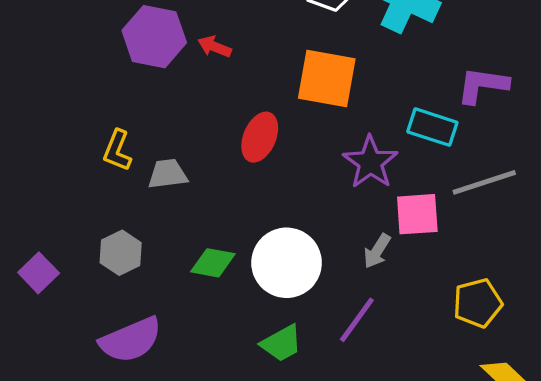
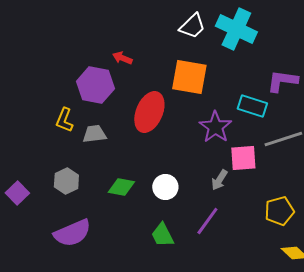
purple hexagon: (154, 37) -> (95, 85), moved
red ellipse: (260, 137) -> (149, 112), size x1.4
white circle: (287, 263) -> (165, 187), size x0.6
green trapezoid: (282, 343) -> (162, 235), turned 92

